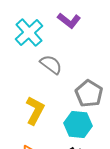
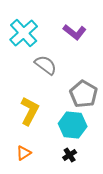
purple L-shape: (69, 21) -> (75, 32), moved

